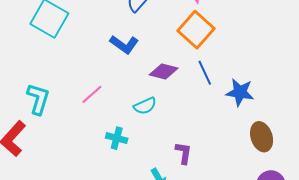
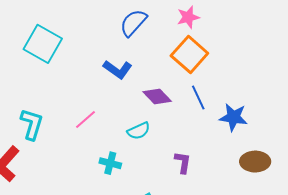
purple diamond: (164, 72) -> (157, 96), turned 32
brown ellipse: (262, 137) -> (255, 162), turned -72
purple L-shape: (183, 153) -> (183, 162), moved

